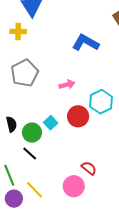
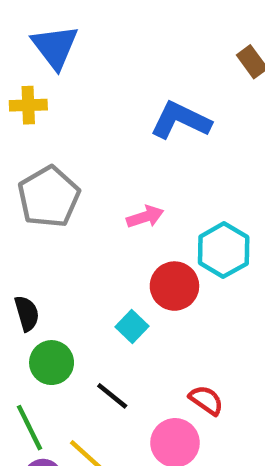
cyan square: (51, 123) -> (132, 326), moved
green circle: (32, 133) -> (52, 363), moved
black line: (30, 153) -> (112, 396), moved

